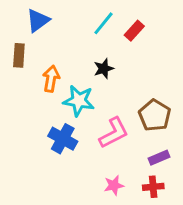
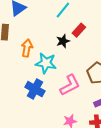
red rectangle: (134, 31) -> (79, 30), moved

